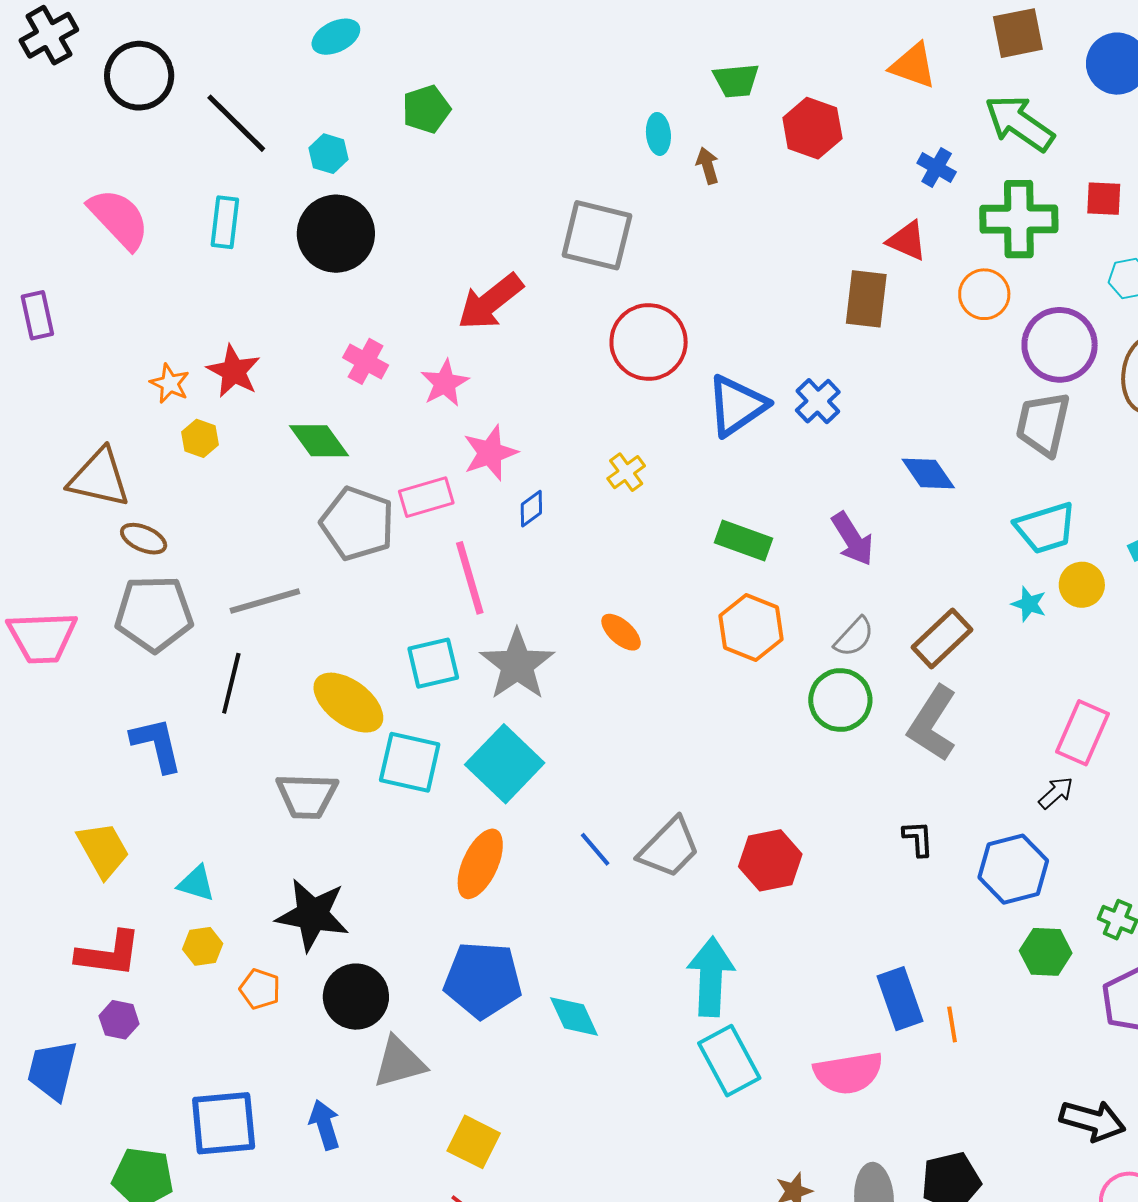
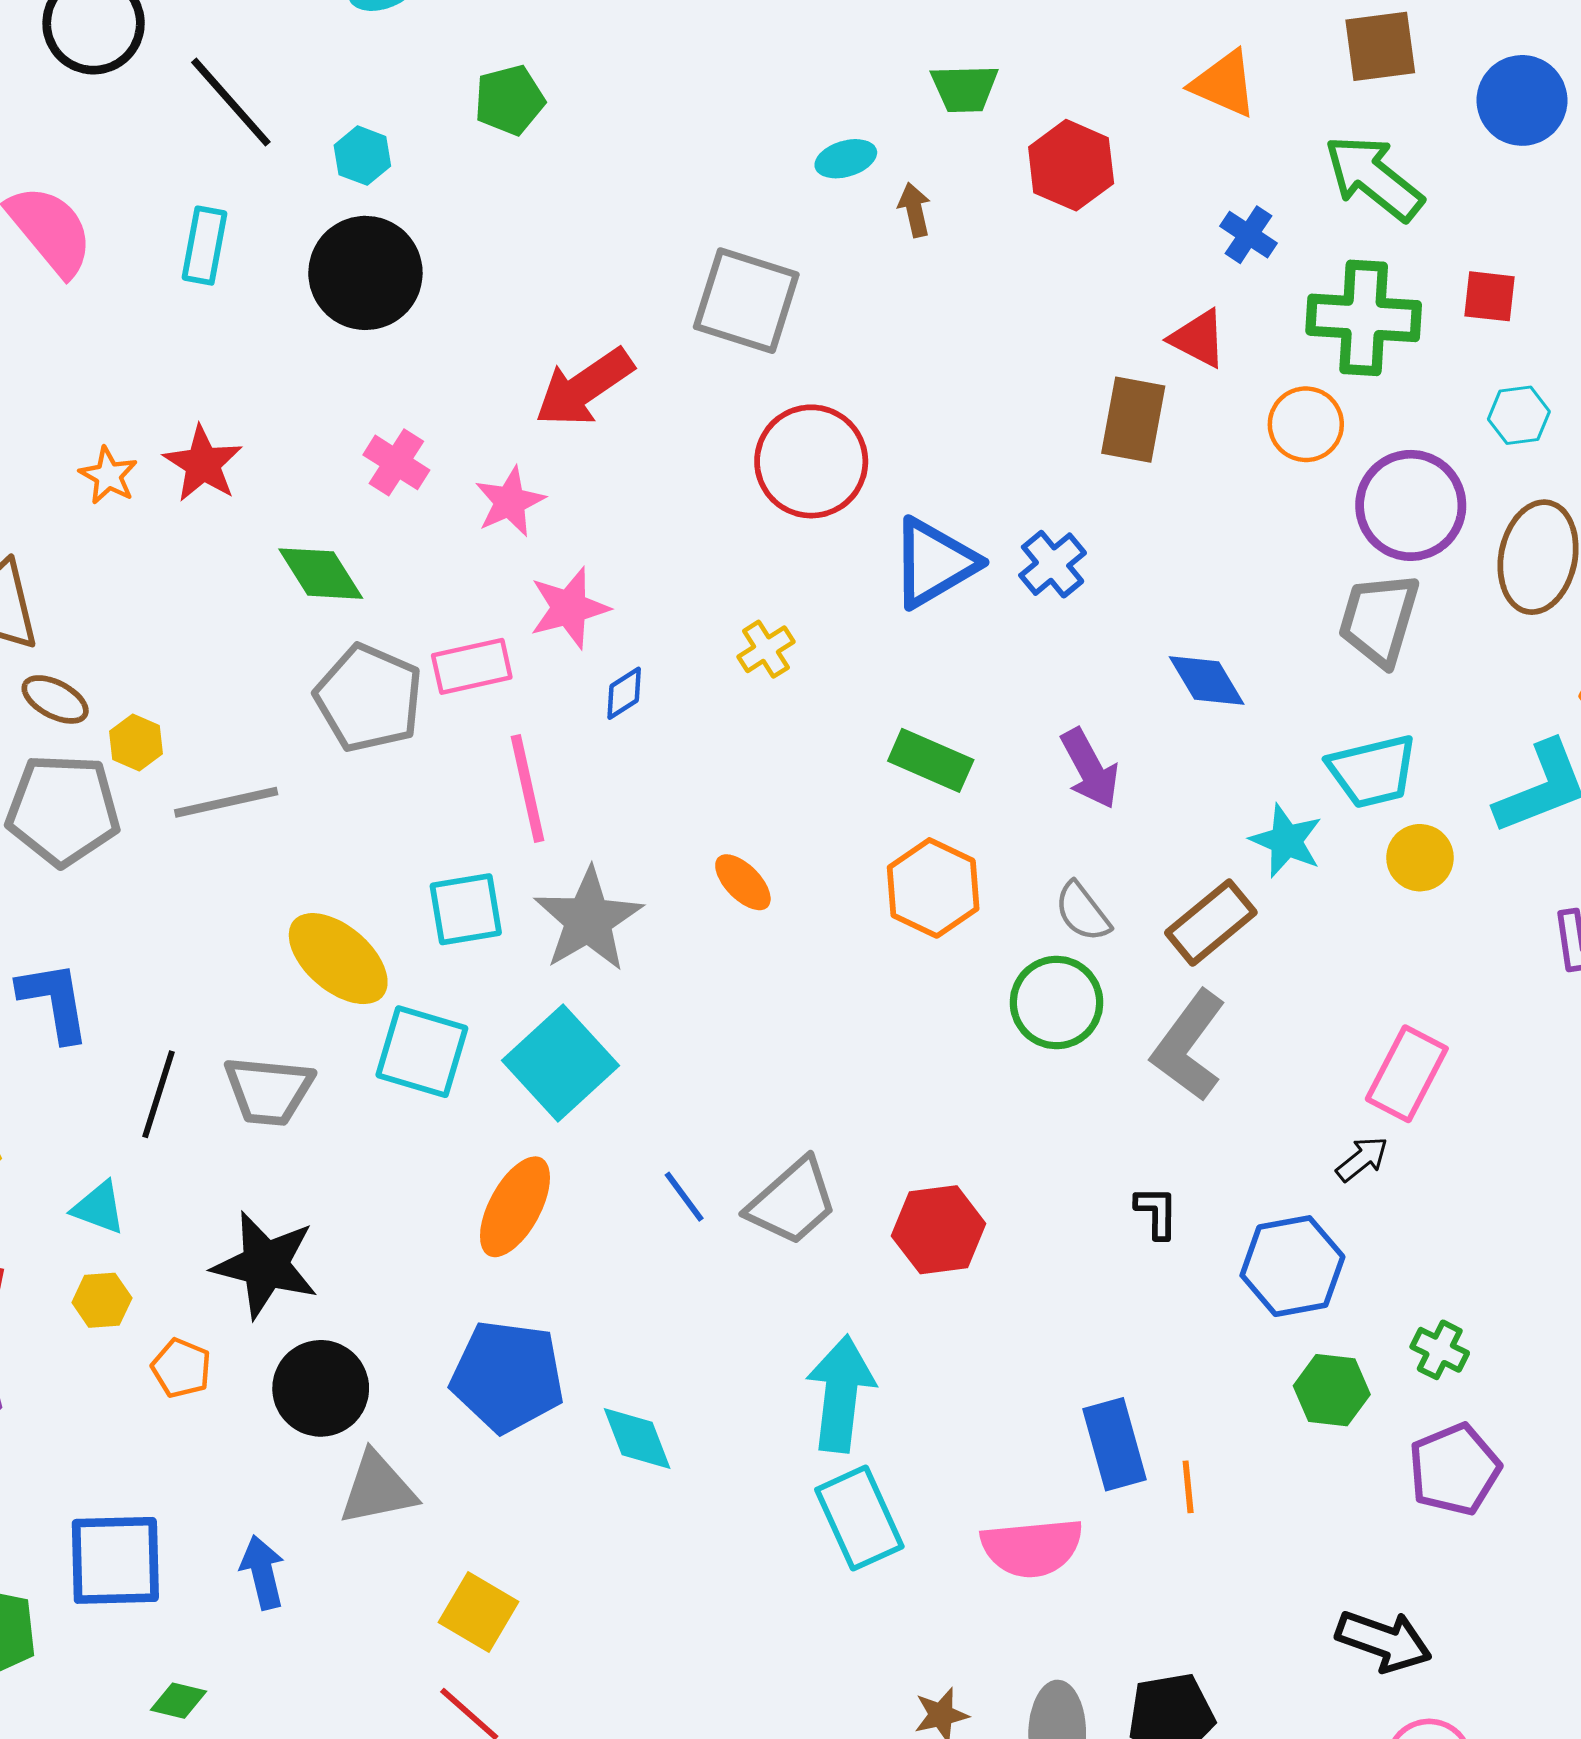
cyan ellipse: (658, 134) -> (846, 159), turned 75
yellow hexagon: (200, 438) -> (136, 743), moved
cyan star: (1029, 604) -> (1286, 841), moved, size x1.4
gray semicircle: (854, 637) -> (1083, 912), turned 96
black line: (231, 683) -> (158, 1094), moved

